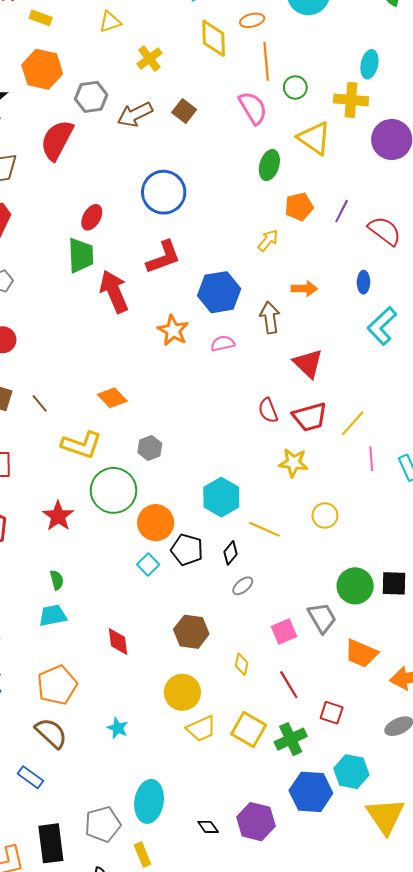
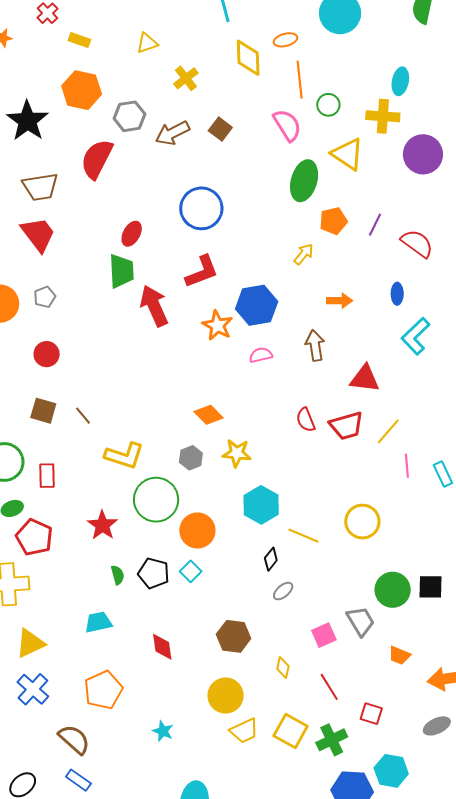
green ellipse: (269, 165) -> (304, 181), size x1.4
brown arrow: (270, 318) -> (315, 345), moved
orange star: (173, 330) -> (217, 325), moved
red triangle: (308, 363) -> (365, 379), moved, turned -36
orange diamond: (112, 398) -> (209, 415), moved
yellow star: (293, 463) -> (237, 453), moved
yellow circle: (325, 515) -> (362, 522), size x1.4
black pentagon: (187, 550) -> (154, 573), moved
green semicircle: (57, 580) -> (118, 575), moved
orange trapezoid: (361, 653) -> (399, 655), size x0.7
brown semicircle: (51, 733) -> (74, 739), moved

